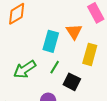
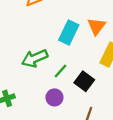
green line: (55, 67) -> (60, 71), moved

